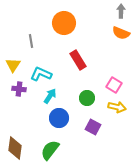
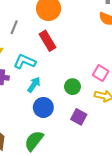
gray line: (31, 41) -> (14, 27), turned 32
red rectangle: (78, 60) -> (47, 41), moved

